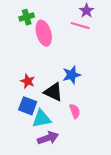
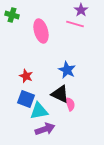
green cross: (27, 17) -> (12, 15), moved, turned 32
blue star: (72, 75) -> (67, 70), turned -30
black triangle: (53, 92) -> (60, 94), moved

